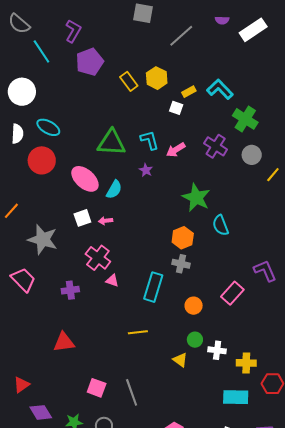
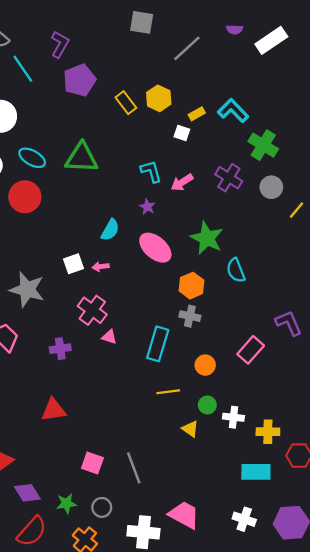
green triangle: (112, 143) -> (81, 158), moved
pink ellipse: (85, 179) -> (155, 248), moved
yellow line: (138, 332) -> (168, 392), moved

